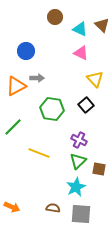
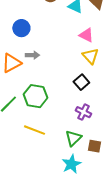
pink triangle: (81, 53) -> (86, 35), moved
green hexagon: (52, 109) -> (35, 96), moved
purple cross: (79, 140) -> (83, 112), moved

